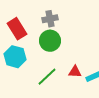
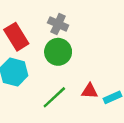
gray cross: (50, 19) -> (58, 24), turned 35

